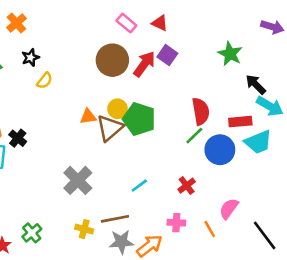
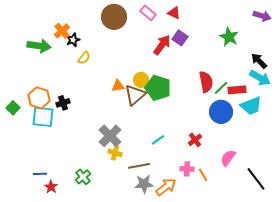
orange cross: (16, 23) -> (62, 31), moved
brown circle: (112, 60) -> (114, 17), moved
black arrow: (256, 84) -> (259, 61), moved
green line: (194, 136) -> (221, 88), moved
black cross: (18, 138) -> (63, 103), turned 32
yellow cross: (84, 229) -> (115, 153), moved
orange line: (210, 229) -> (203, 175), moved
green cross: (32, 233) -> (83, 177), moved

